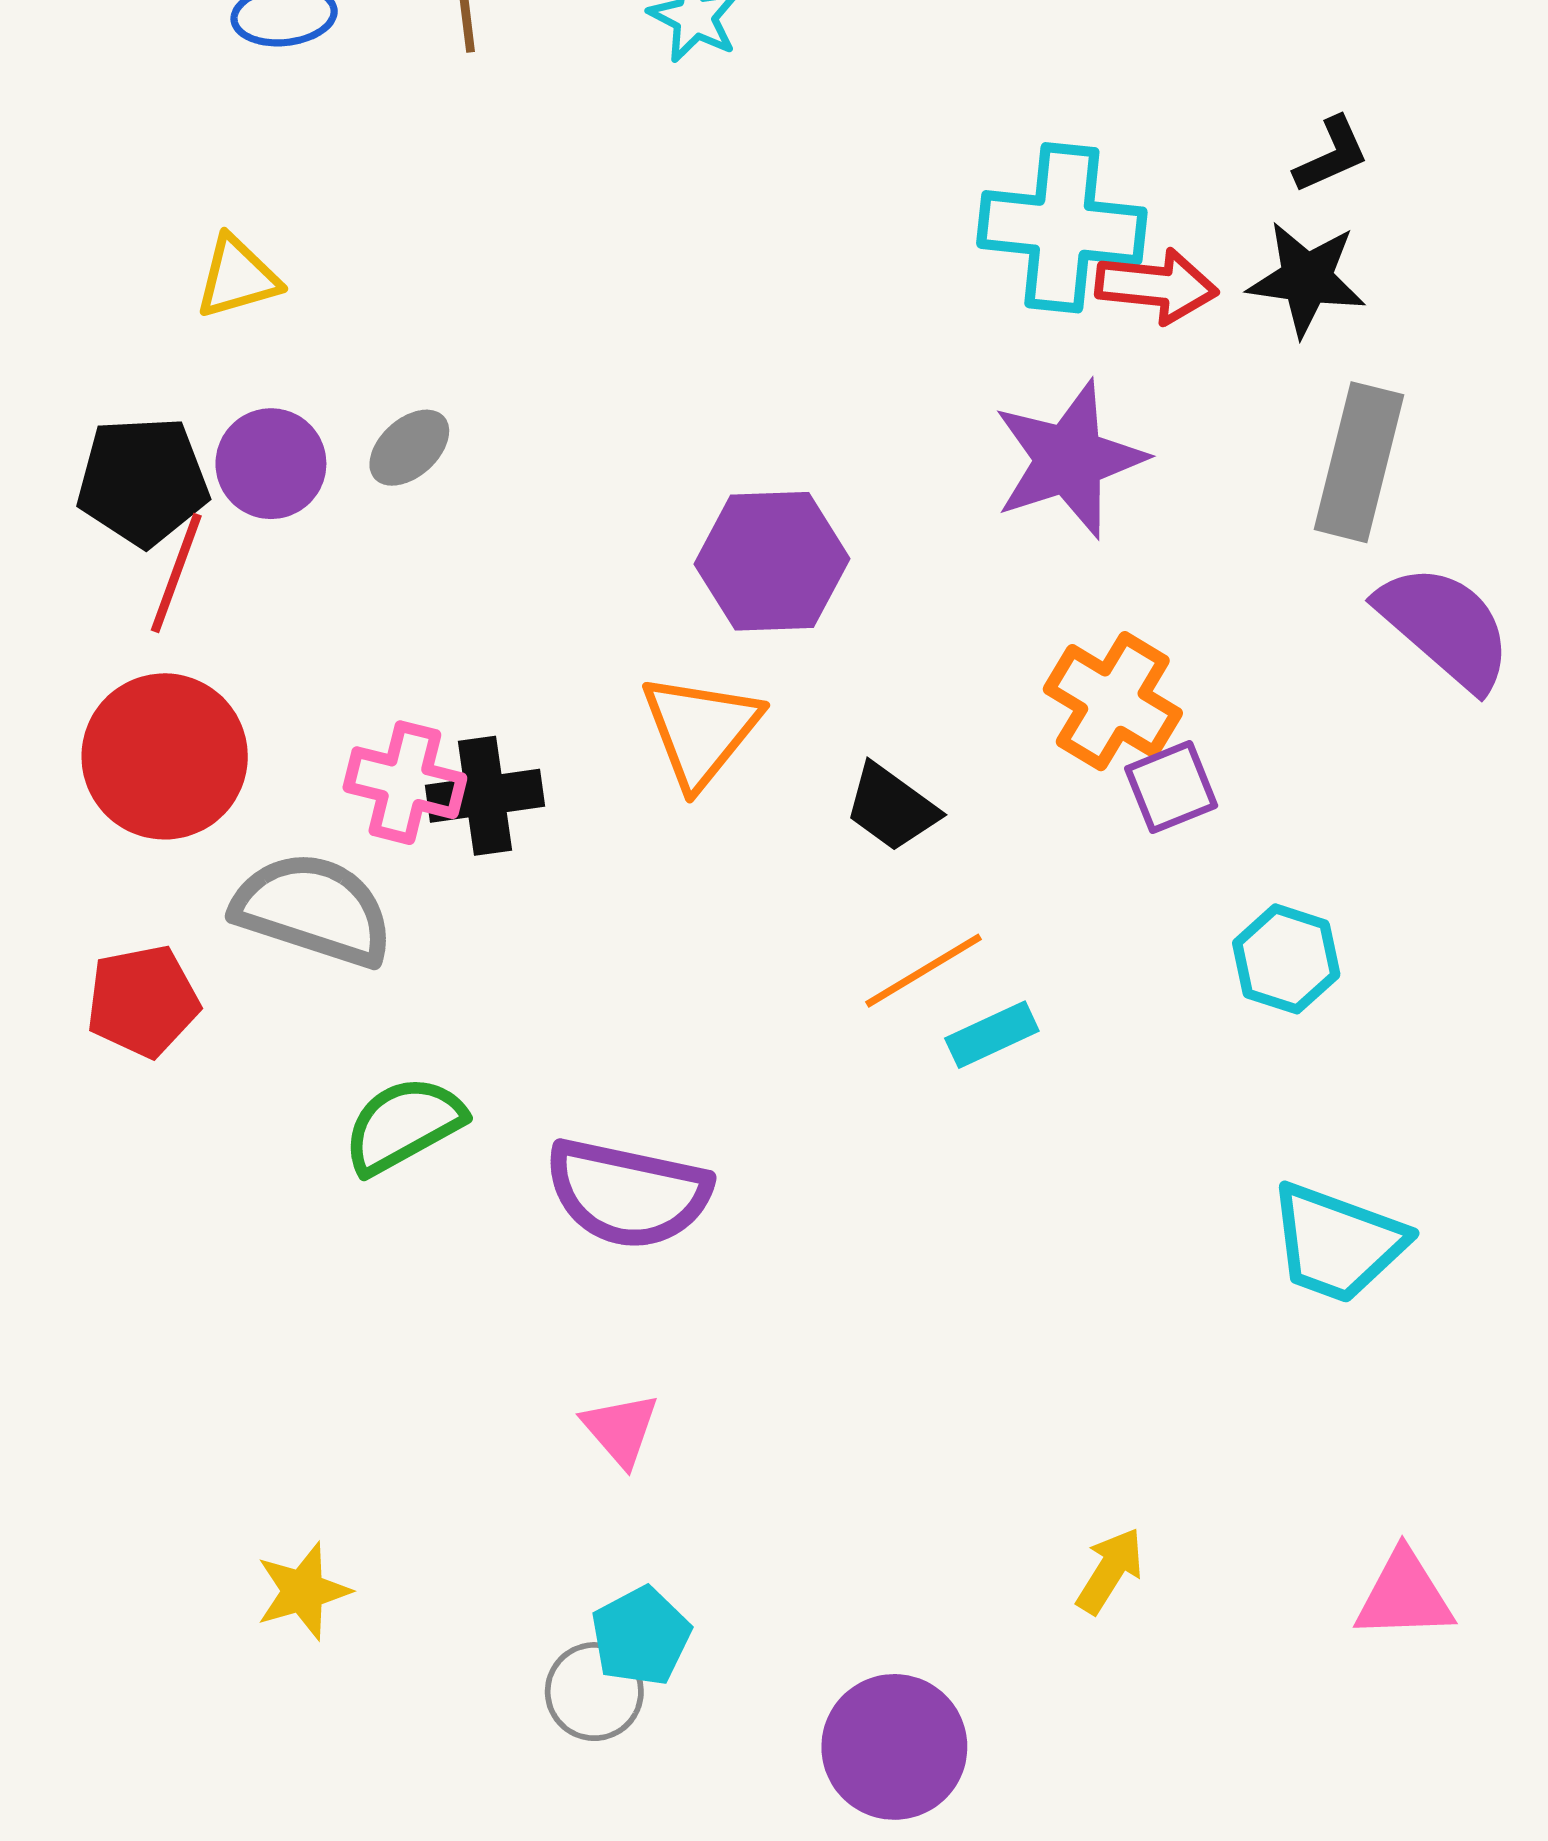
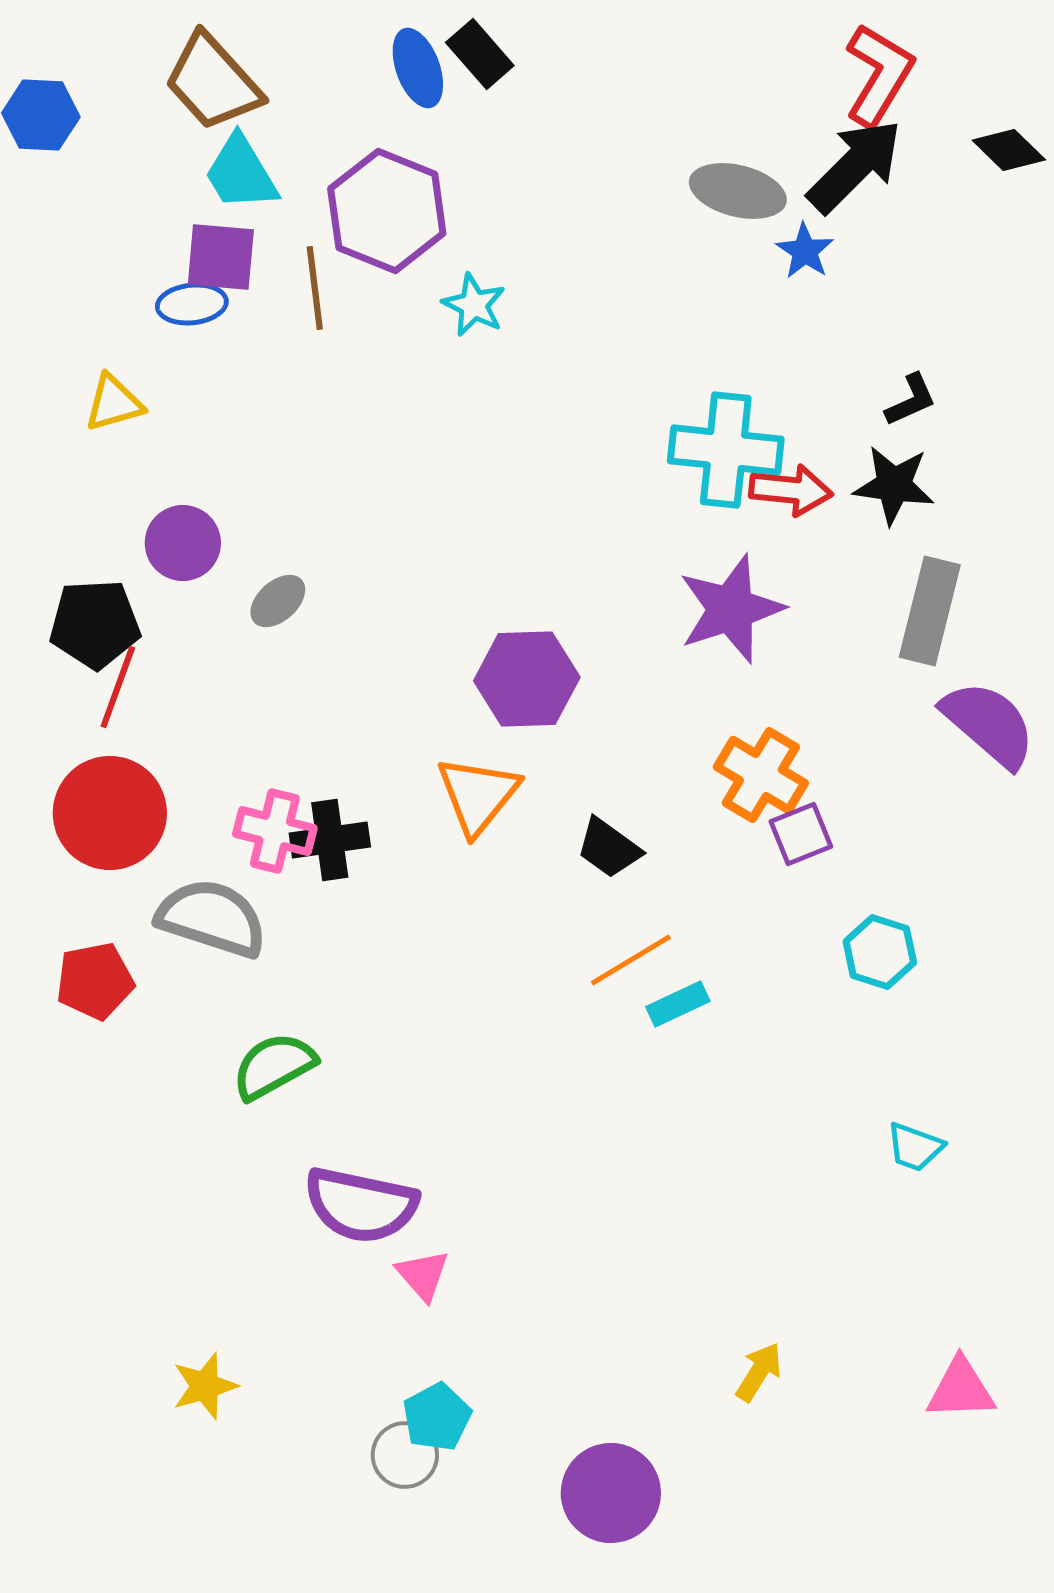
yellow triangle: (237, 277) -> (114, 403), moved
purple circle: (271, 464) -> (183, 543), moved
purple semicircle: (628, 1193) -> (361, 1205), moved
cyan trapezoid: (1337, 1243) -> (915, 1147), size x0.6

